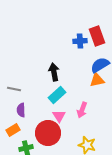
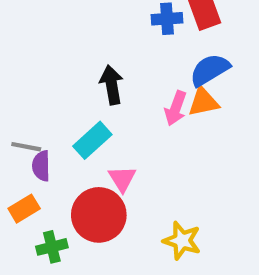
gray line: (14, 89) -> (26, 147), moved
cyan rectangle: (57, 95) -> (92, 140), moved
pink arrow: (82, 110) -> (176, 108), moved

